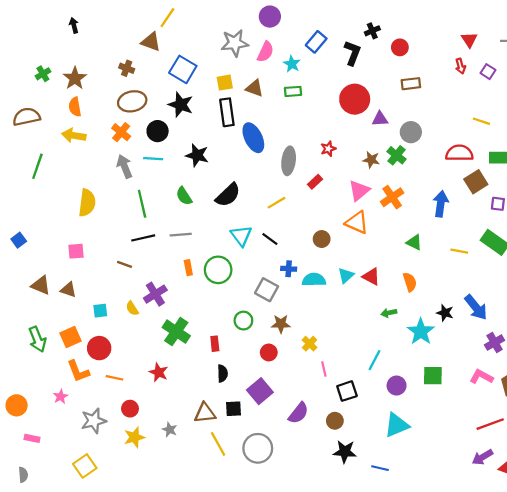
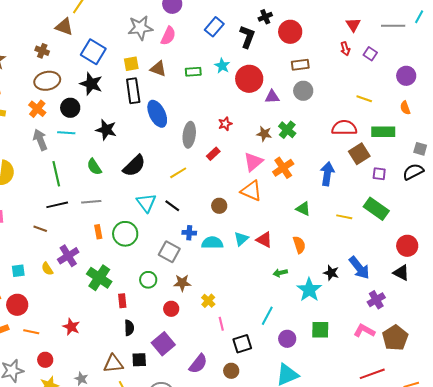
red circle: (400, 47) -> (290, 32), size x1.5
cyan star: (292, 64) -> (222, 66), moved
gray circle: (411, 132) -> (303, 91), moved
green cross: (176, 332) -> (99, 278), moved

